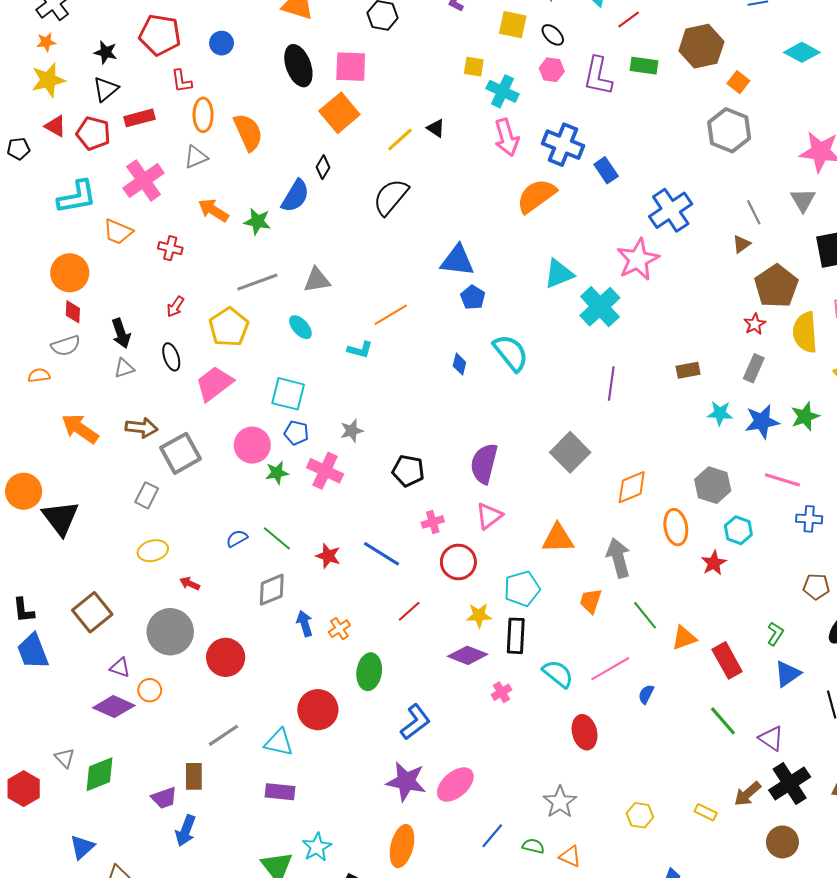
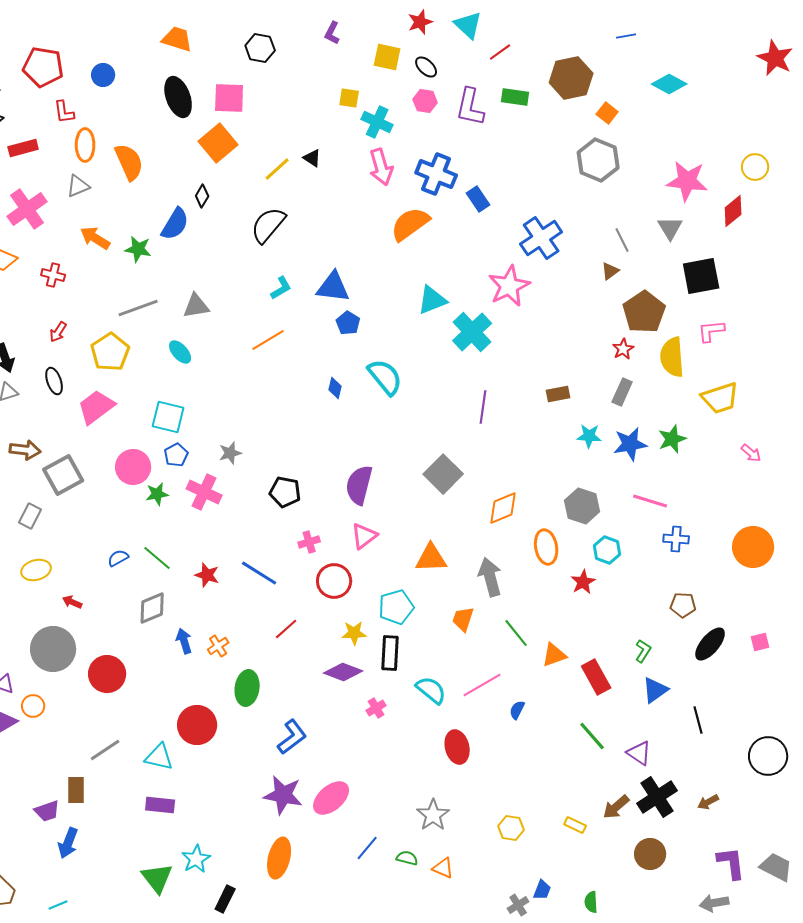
cyan L-shape: (360, 350) -> (281, 288), moved, turned -45
blue pentagon: (296, 433) -> (176, 455), turned 30

